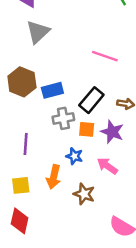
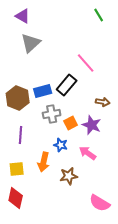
pink line: (105, 56) -> (86, 63), turned 30
brown hexagon: (22, 82) -> (18, 98), moved
black rectangle: (91, 100) -> (67, 85), moved
orange square: (87, 129) -> (71, 123), turned -32
brown star: (84, 194) -> (69, 176), turned -30

